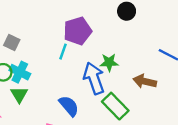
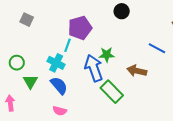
gray square: (12, 42) -> (27, 20), moved
cyan cross: (20, 72) -> (56, 63), moved
blue semicircle: (69, 106) -> (59, 86), moved

